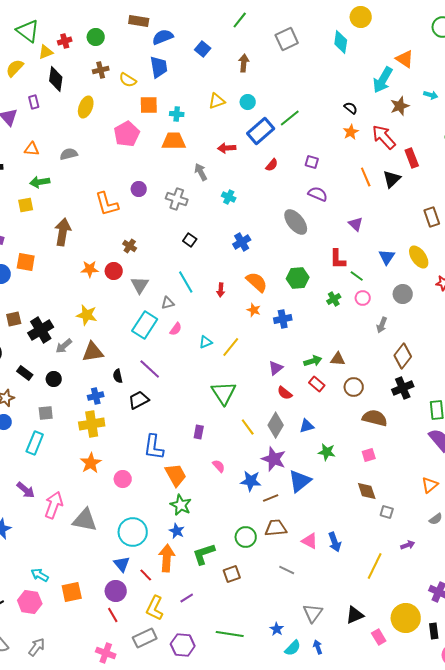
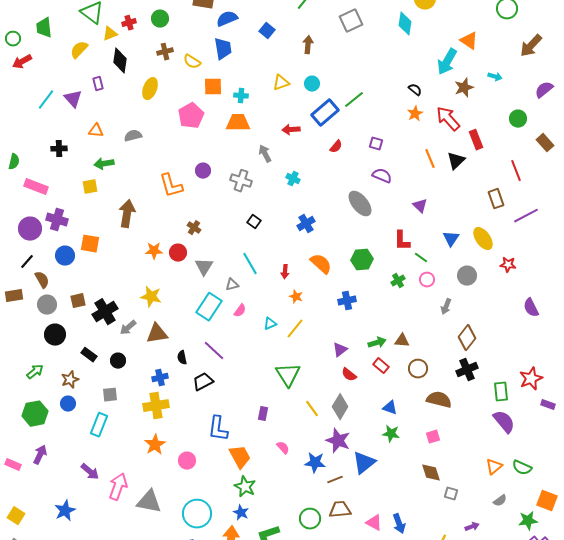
orange star: (254, 310) -> (296, 297), moved
blue triangle: (307, 426) -> (390, 408), moved, turned 35

